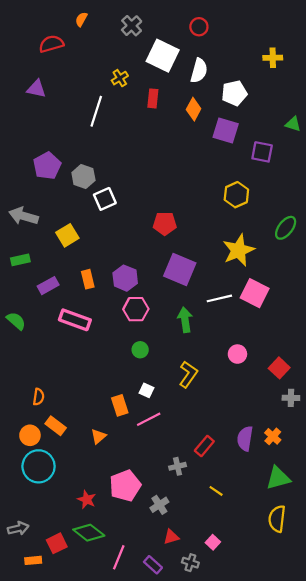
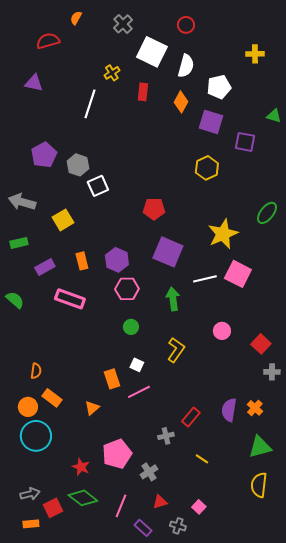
yellow hexagon: (236, 195) -> (207, 168), moved
gray arrow: (18, 528) -> (30, 494), moved
pink line: (119, 557) -> (121, 506), moved

